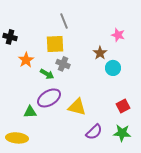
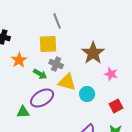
pink star: (118, 35) -> (111, 74), moved
brown star: (100, 53) -> (93, 53), size x1.6
cyan circle: (113, 68) -> (87, 94), moved
yellow triangle: (77, 107) -> (67, 82), moved

